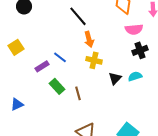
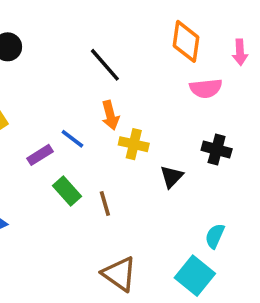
orange arrow: (89, 39) -> (110, 115), moved
black cross: (140, 50) -> (217, 150), moved, turned 35
cyan semicircle: (135, 76) -> (215, 236), moved, turned -48

